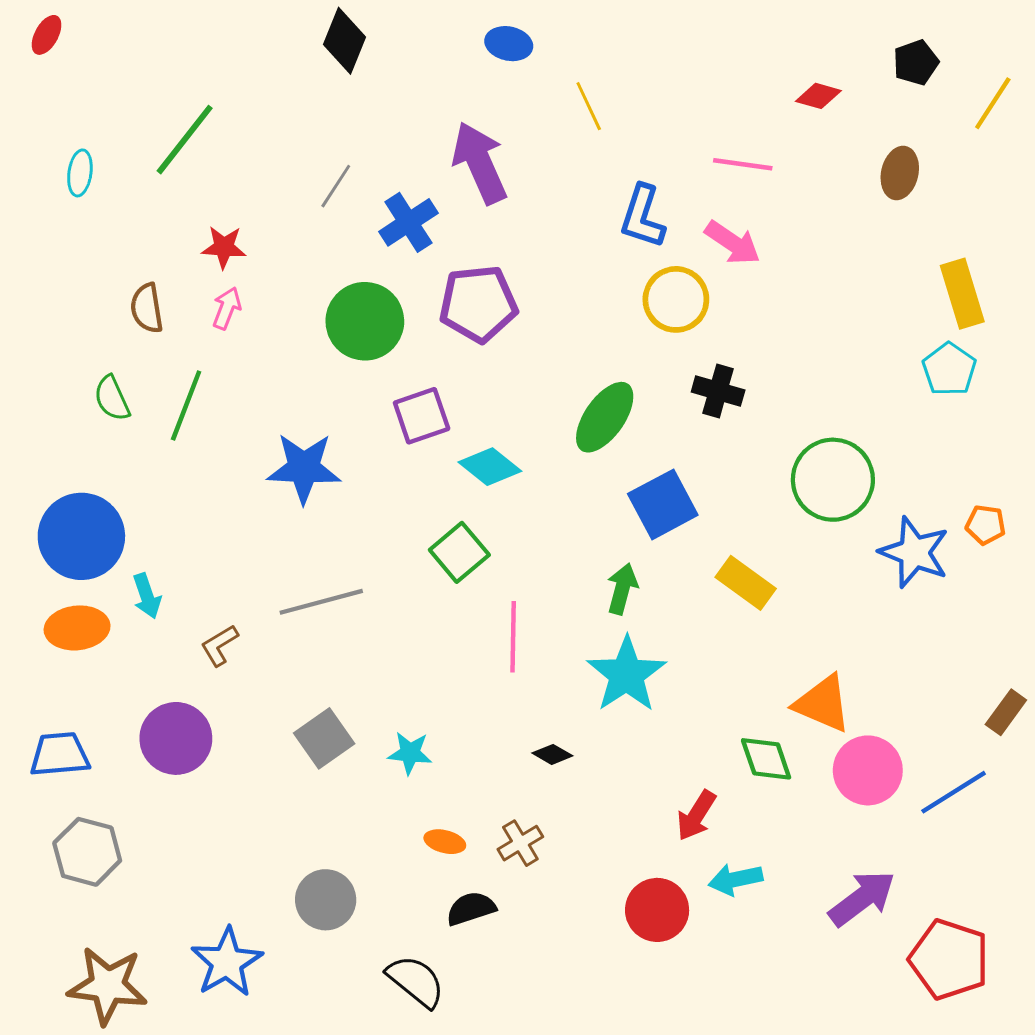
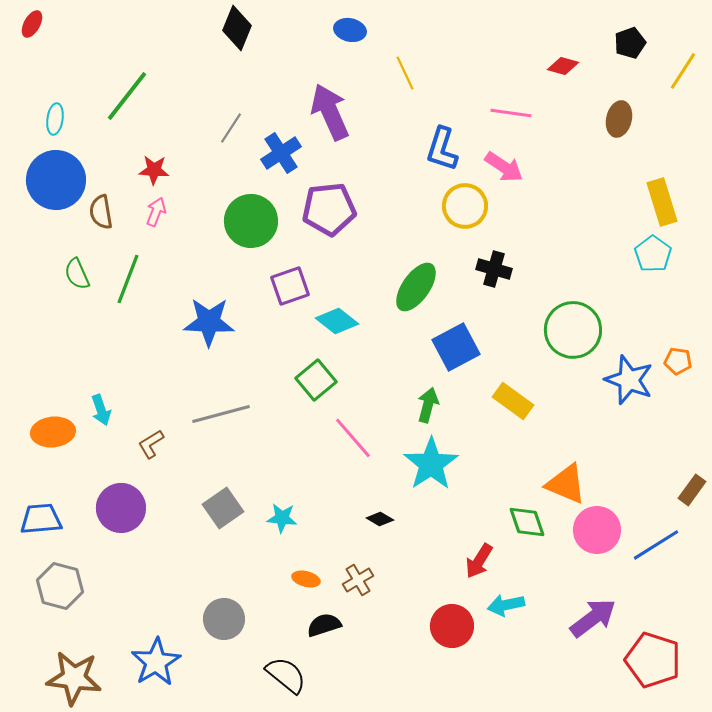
blue circle: (81, 536) -> (56, 180), moved
pink line: (513, 637) -> (353, 438), turned -42

